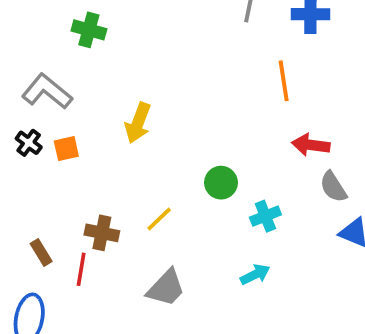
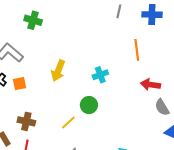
green circle: (221, 183) -> (89, 105), moved
cyan cross: (265, 216) -> (100, 75), moved
brown cross: (102, 233) -> (26, 121), moved

